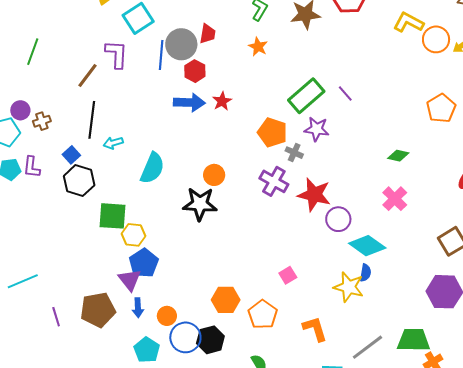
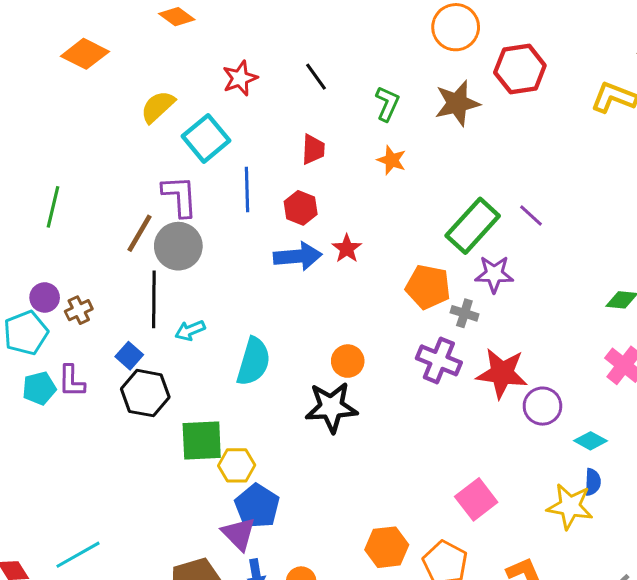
gray circle: (181, 44) -> (178, 246), moved
cyan diamond: (367, 246) -> (591, 441), size x0.6
pink square: (288, 275) -> (476, 499), size x1.5

